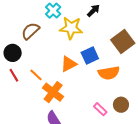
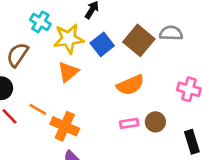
blue square: (90, 55) -> (102, 44), moved
orange triangle: (69, 64) -> (68, 72), moved
pink rectangle: (100, 109) -> (129, 123), moved, turned -40

